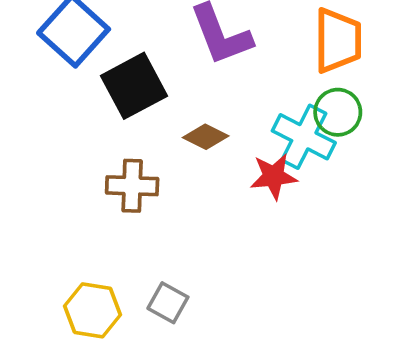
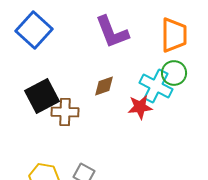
black square: (134, 86) -> (42, 96), moved
brown diamond: (206, 137) -> (104, 86), turned -45

